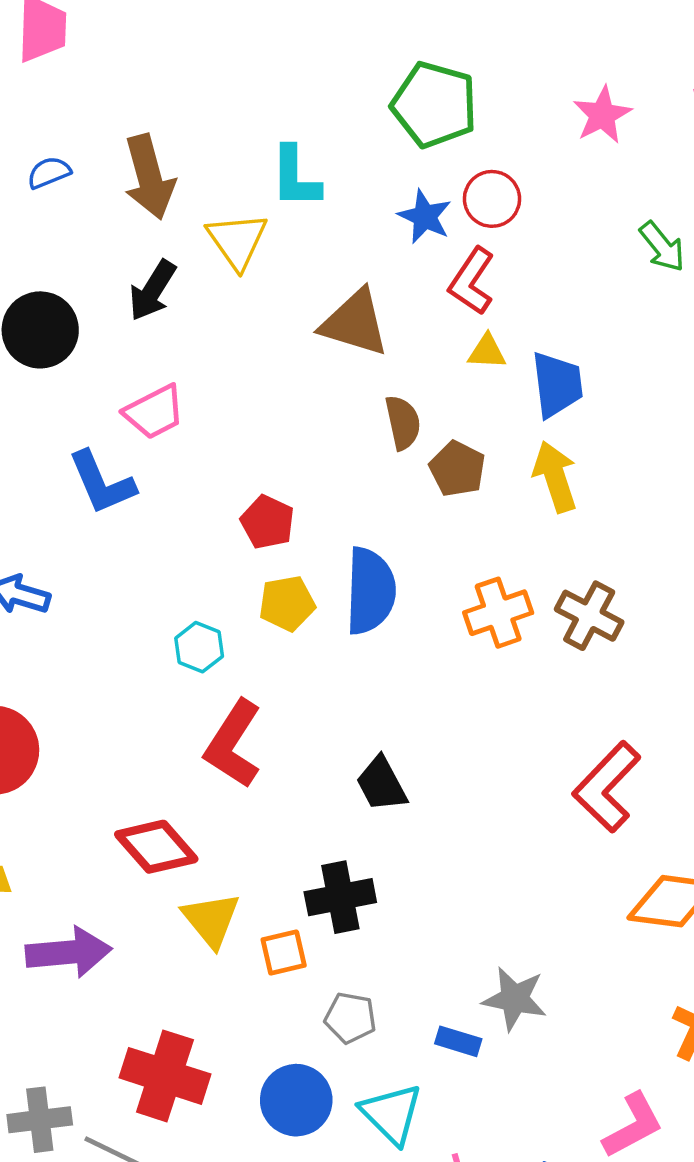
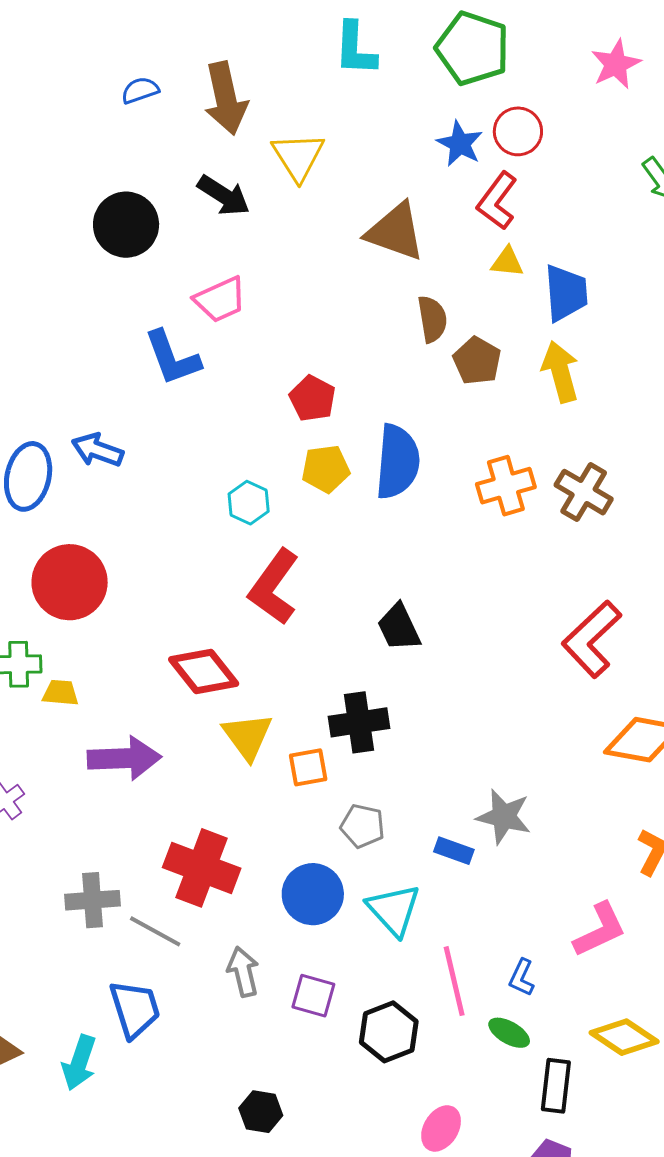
cyan L-shape: (295, 177) -> (355, 49), moved
black arrow: (152, 290) -> (224, 196), turned -92

